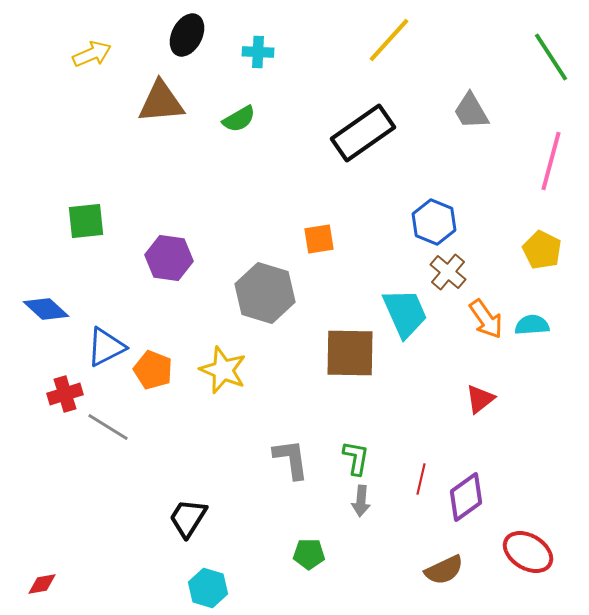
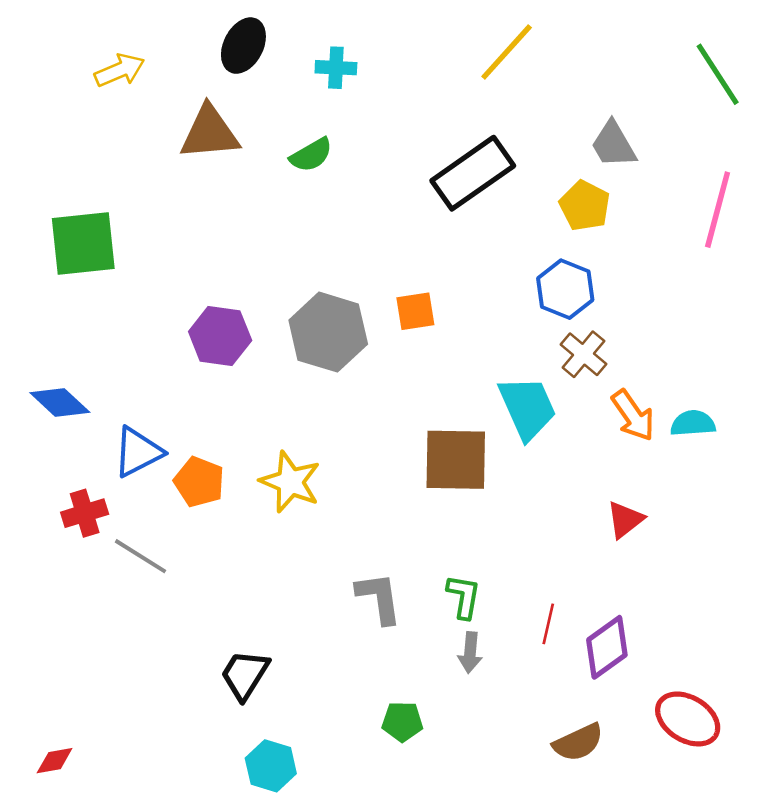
green square: (86, 221) -> (83, 244), moved, size x1.4
yellow pentagon: (542, 250) -> (585, 206), moved
gray hexagon: (265, 293) -> (328, 332), moved

